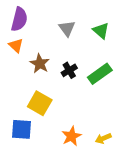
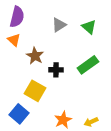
gray triangle: (67, 28) -> (59, 25), turned 35
black cross: (69, 70) -> (56, 70), moved, turned 32
blue square: (22, 129) -> (19, 114), turned 36

